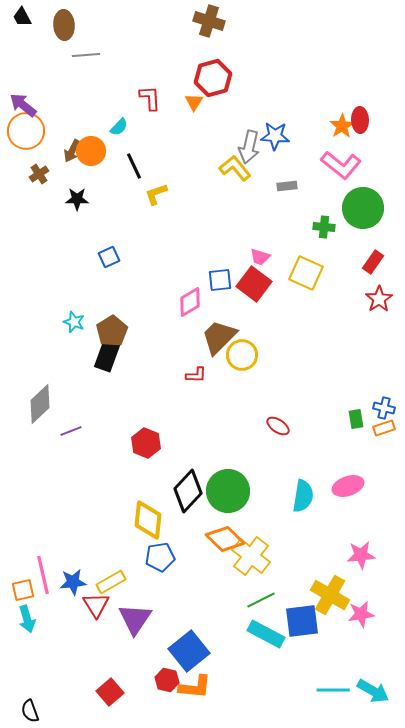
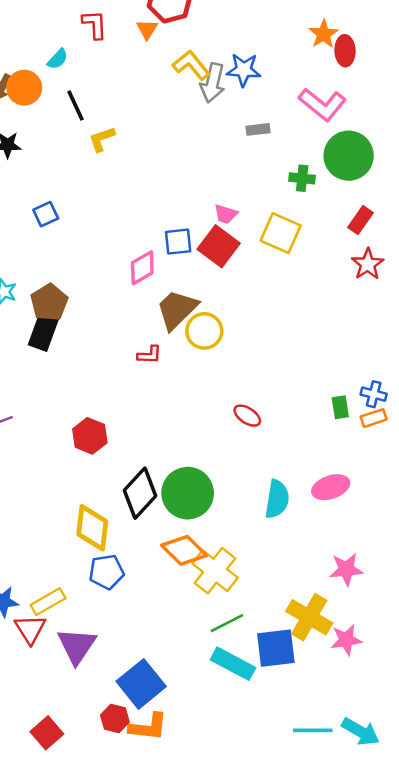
orange star: (342, 126) -> (324, 34), moved
yellow L-shape: (235, 168) -> (191, 65), moved

